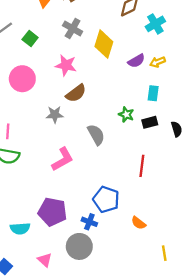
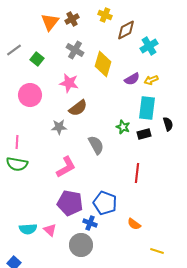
cyan rectangle: (153, 93) -> (147, 108), size x1.6
black semicircle: (177, 129) -> (168, 124), moved
purple pentagon: (52, 212) -> (70, 203), moved
yellow line: (164, 253) -> (157, 251), turned -64
pink triangle: (45, 260) -> (50, 230), moved

